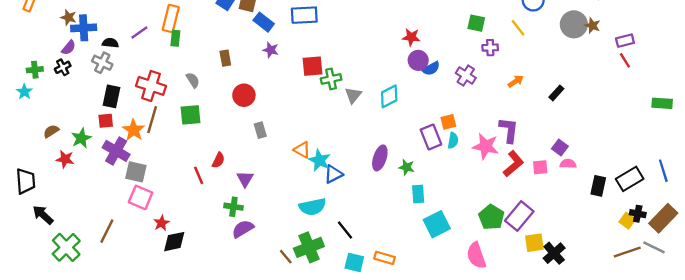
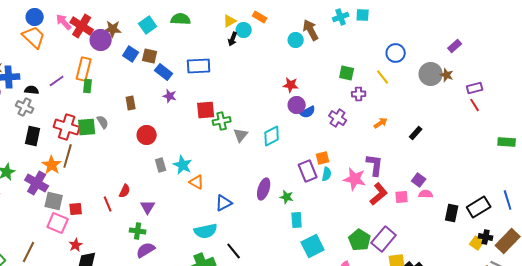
green square: (191, 115) -> (87, 127), moved
red square: (106, 121) -> (76, 209), moved
cyan star: (319, 160) -> (183, 165), moved

